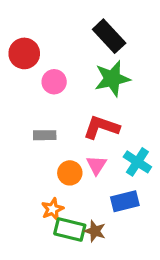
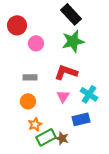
orange circle: (70, 173) -> (28, 101), moved
green rectangle: (70, 230) -> (46, 137), turned -42

